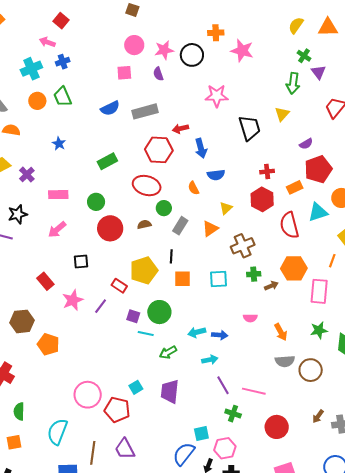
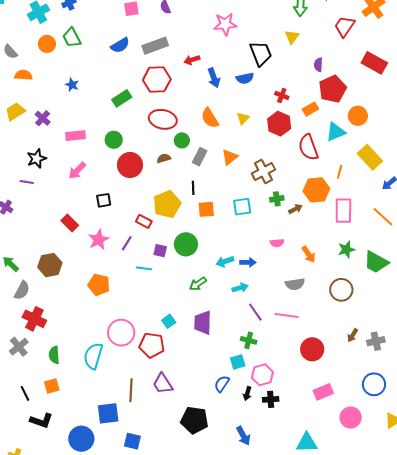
purple semicircle: (306, 144) -> (318, 65), turned 128
red hexagon: (159, 150) -> (157, 80), moved
red cross: (267, 172) -> (282, 95), turned 32
blue semicircle: (216, 175) -> (245, 78), moved
orange semicircle: (194, 188) -> (210, 118), size x1.5
yellow triangle: (226, 208) -> (243, 118), moved
orange line: (332, 261) -> (340, 172), moved
cyan line: (146, 334) -> (144, 268), moved
orange pentagon: (48, 344) -> (99, 285), moved
gray semicircle: (285, 361) -> (295, 284), moved
green cross: (233, 414) -> (249, 340), moved
cyan semicircle: (57, 432) -> (93, 356), moved
blue semicircle: (184, 454) -> (222, 384), size x0.7

